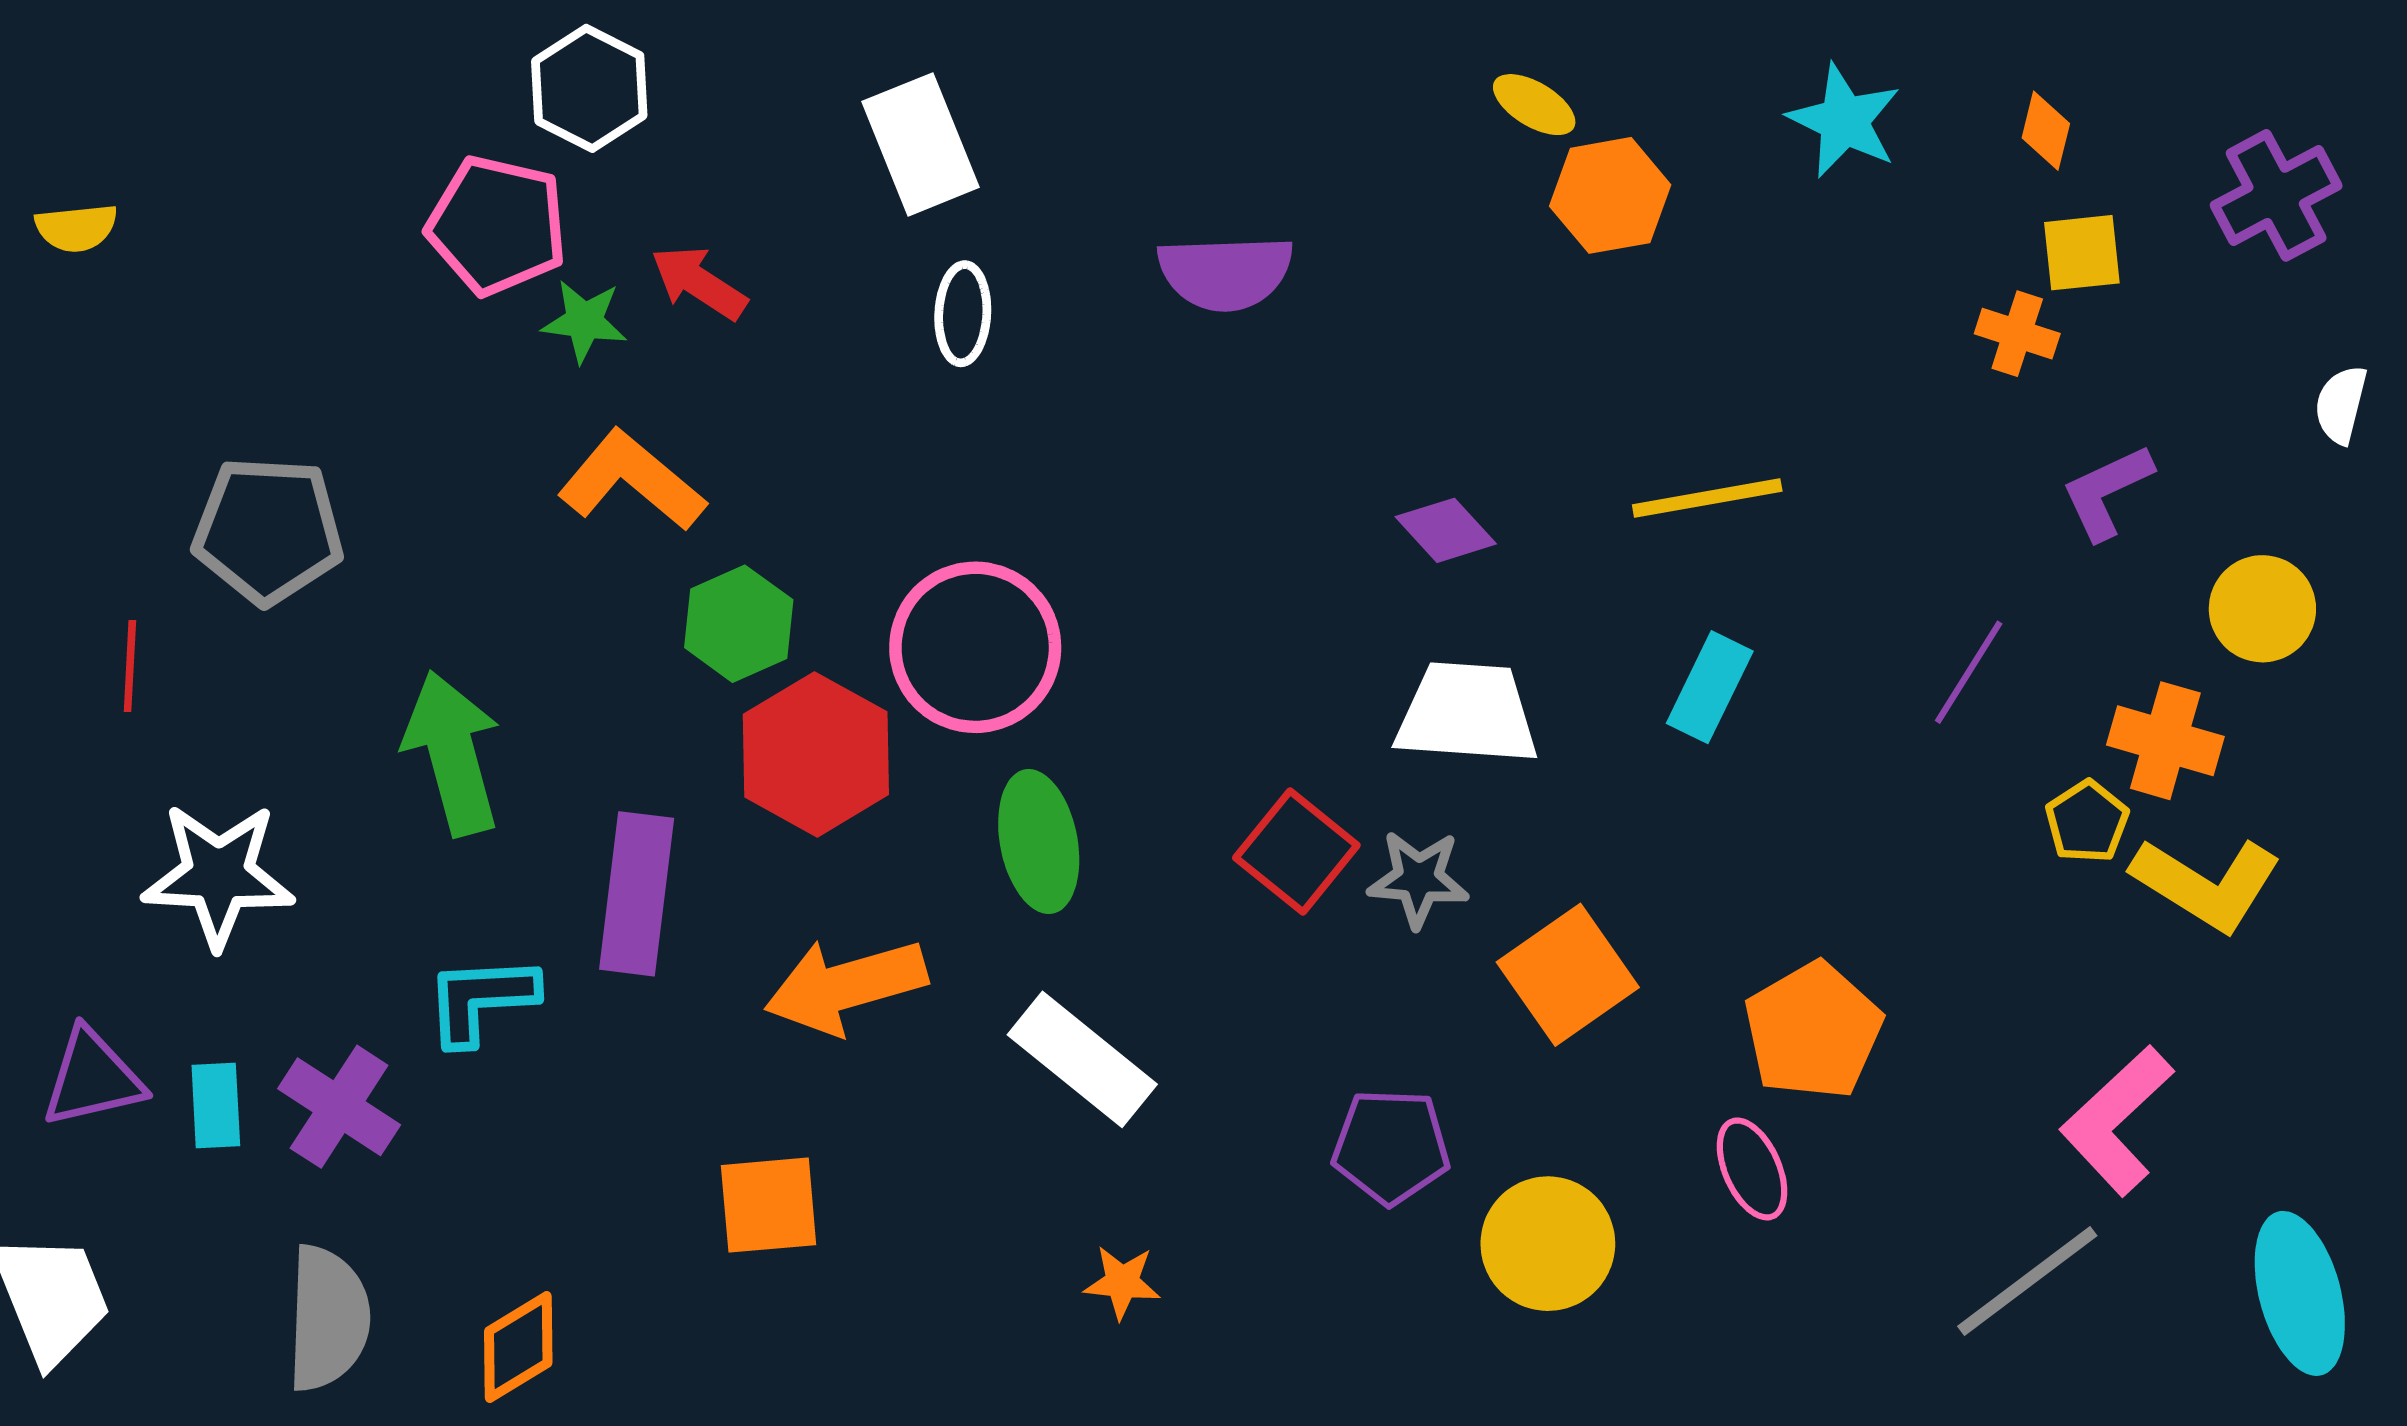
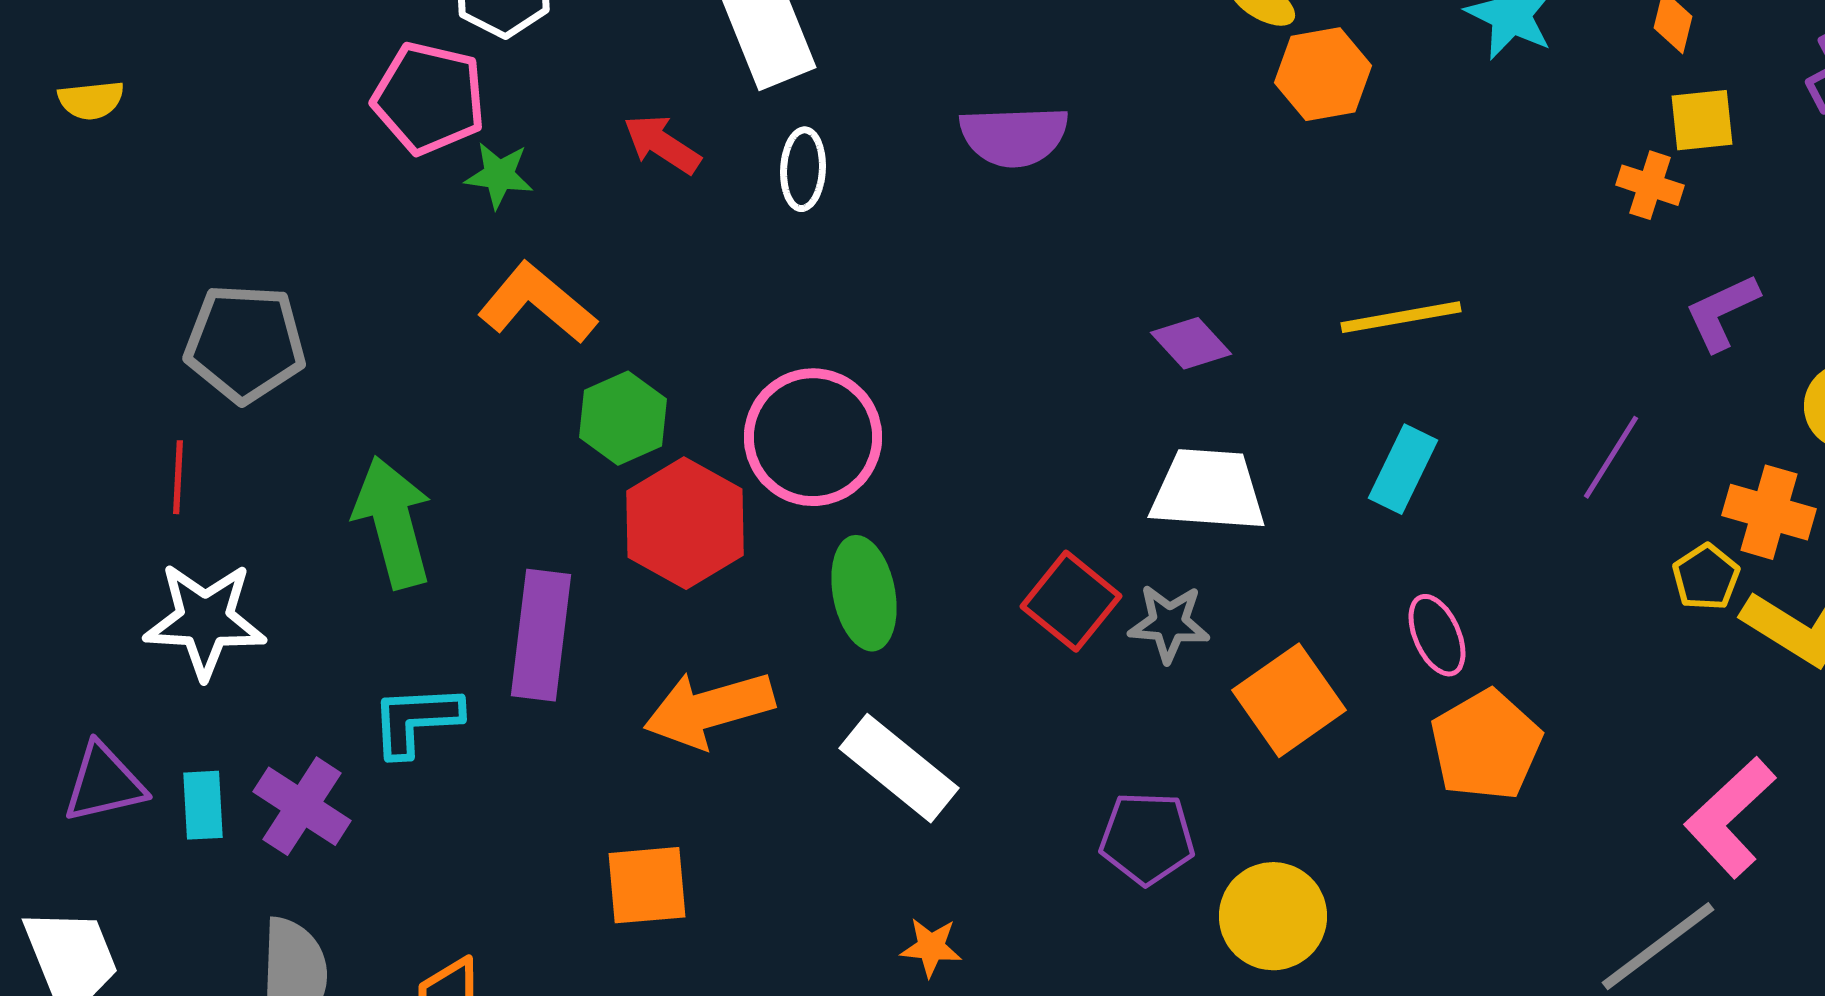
red arrow: (699, 283) -> (662, 144), moved
red line: (130, 666) -> (178, 477), moved
pink ellipse: (1752, 1169) -> (1437, 635), moved

